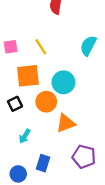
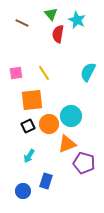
cyan circle: (63, 82) -> (71, 116), moved
black square: (15, 104) -> (28, 126), moved
purple pentagon: (84, 157) -> (84, 163), moved

